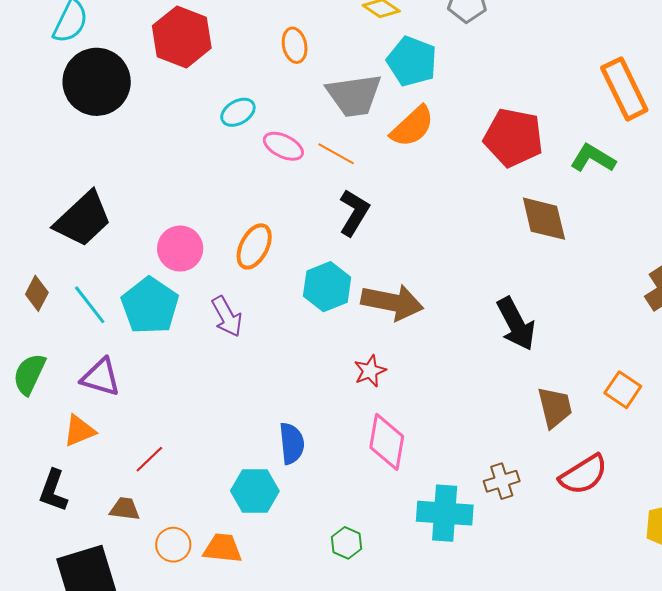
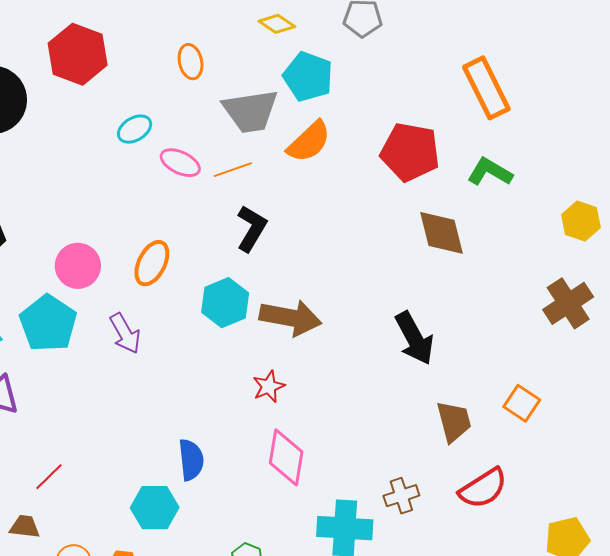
orange rectangle: (624, 89) -> (486, 88), moved
orange line: (336, 154) -> (233, 170), turned -48

